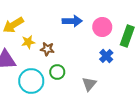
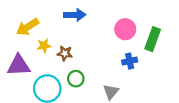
blue arrow: (72, 21) -> (75, 15), moved
blue cross: (106, 56) -> (130, 61), turned 32

